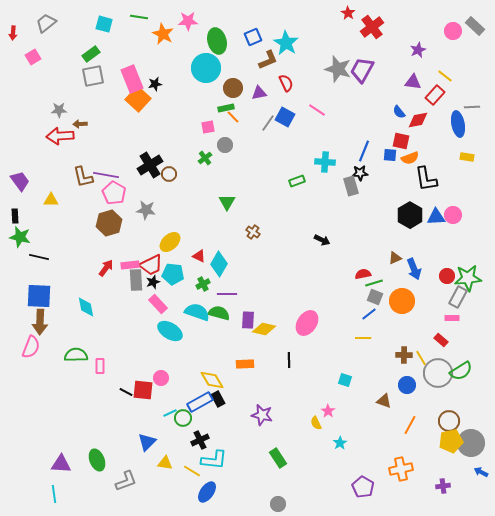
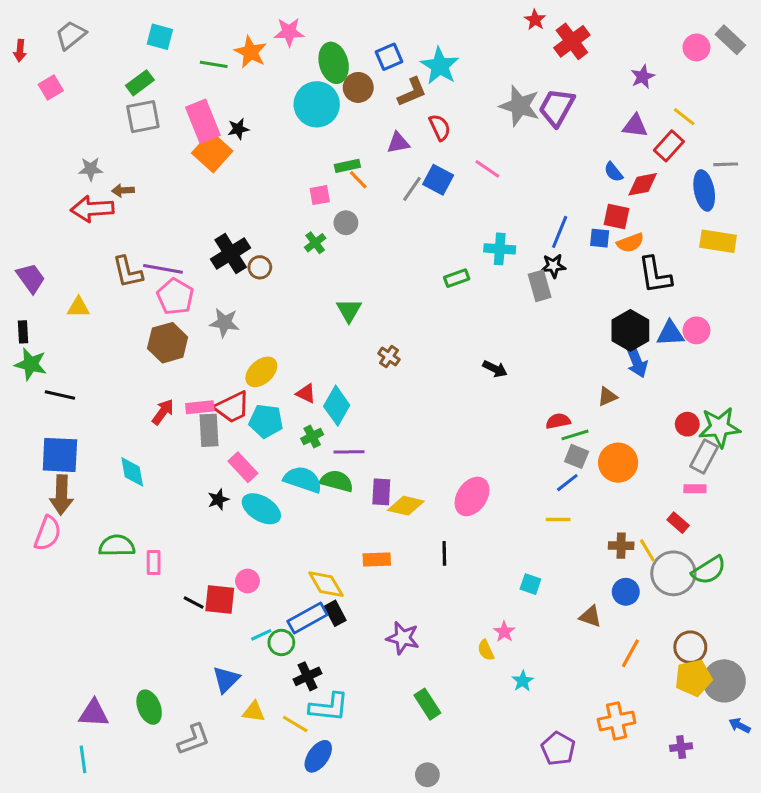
green line: (139, 17) -> (214, 64), moved
brown circle: (233, 88) -> (358, 87), moved
yellow rectangle: (467, 157) -> (718, 241), size x1.6
blue arrow: (414, 269) -> (637, 361), moved
black star: (153, 282) -> (218, 500), moved

